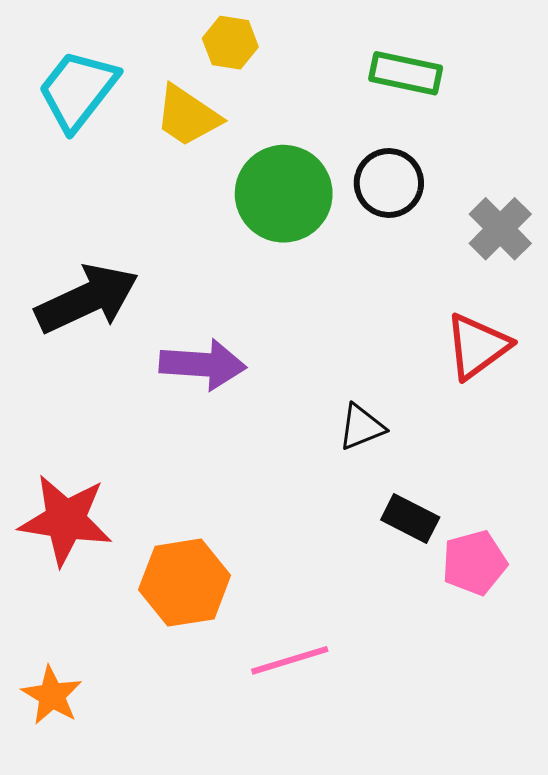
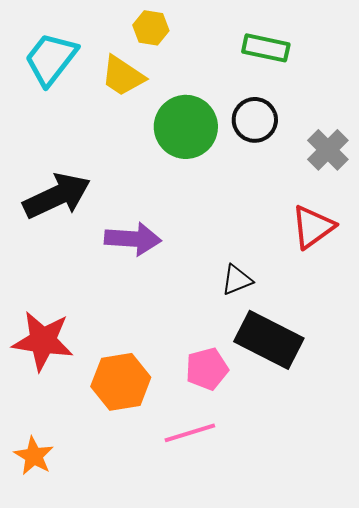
black rectangle: (410, 518) -> (269, 340), size x1.8
pink pentagon: (474, 563) -> (207, 369), moved

